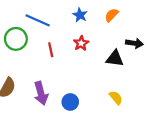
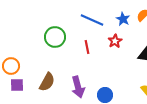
blue star: (80, 15) -> (123, 19), moved
blue line: (38, 20) -> (92, 20), moved

